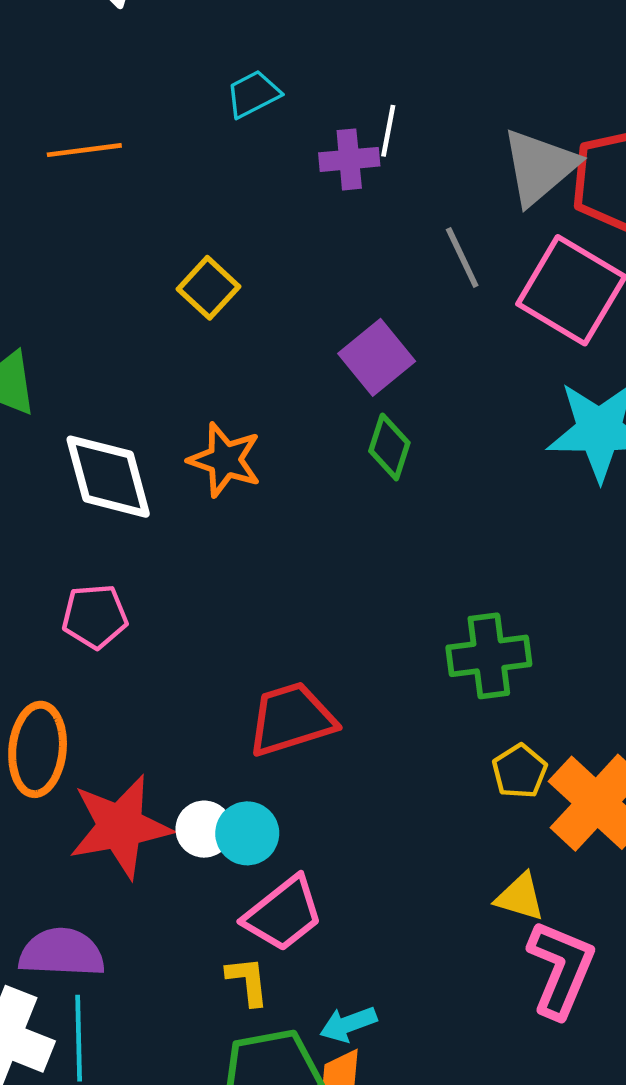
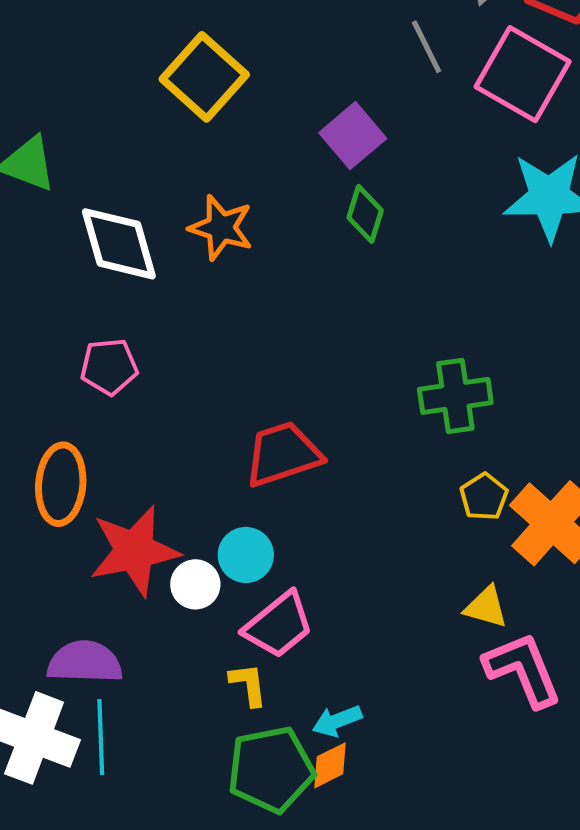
yellow square: (208, 288) -> (204, 77), size x1.6
white circle: (204, 829) -> (195, 584), moved
pink L-shape: (561, 969) -> (523, 670), turned -44

